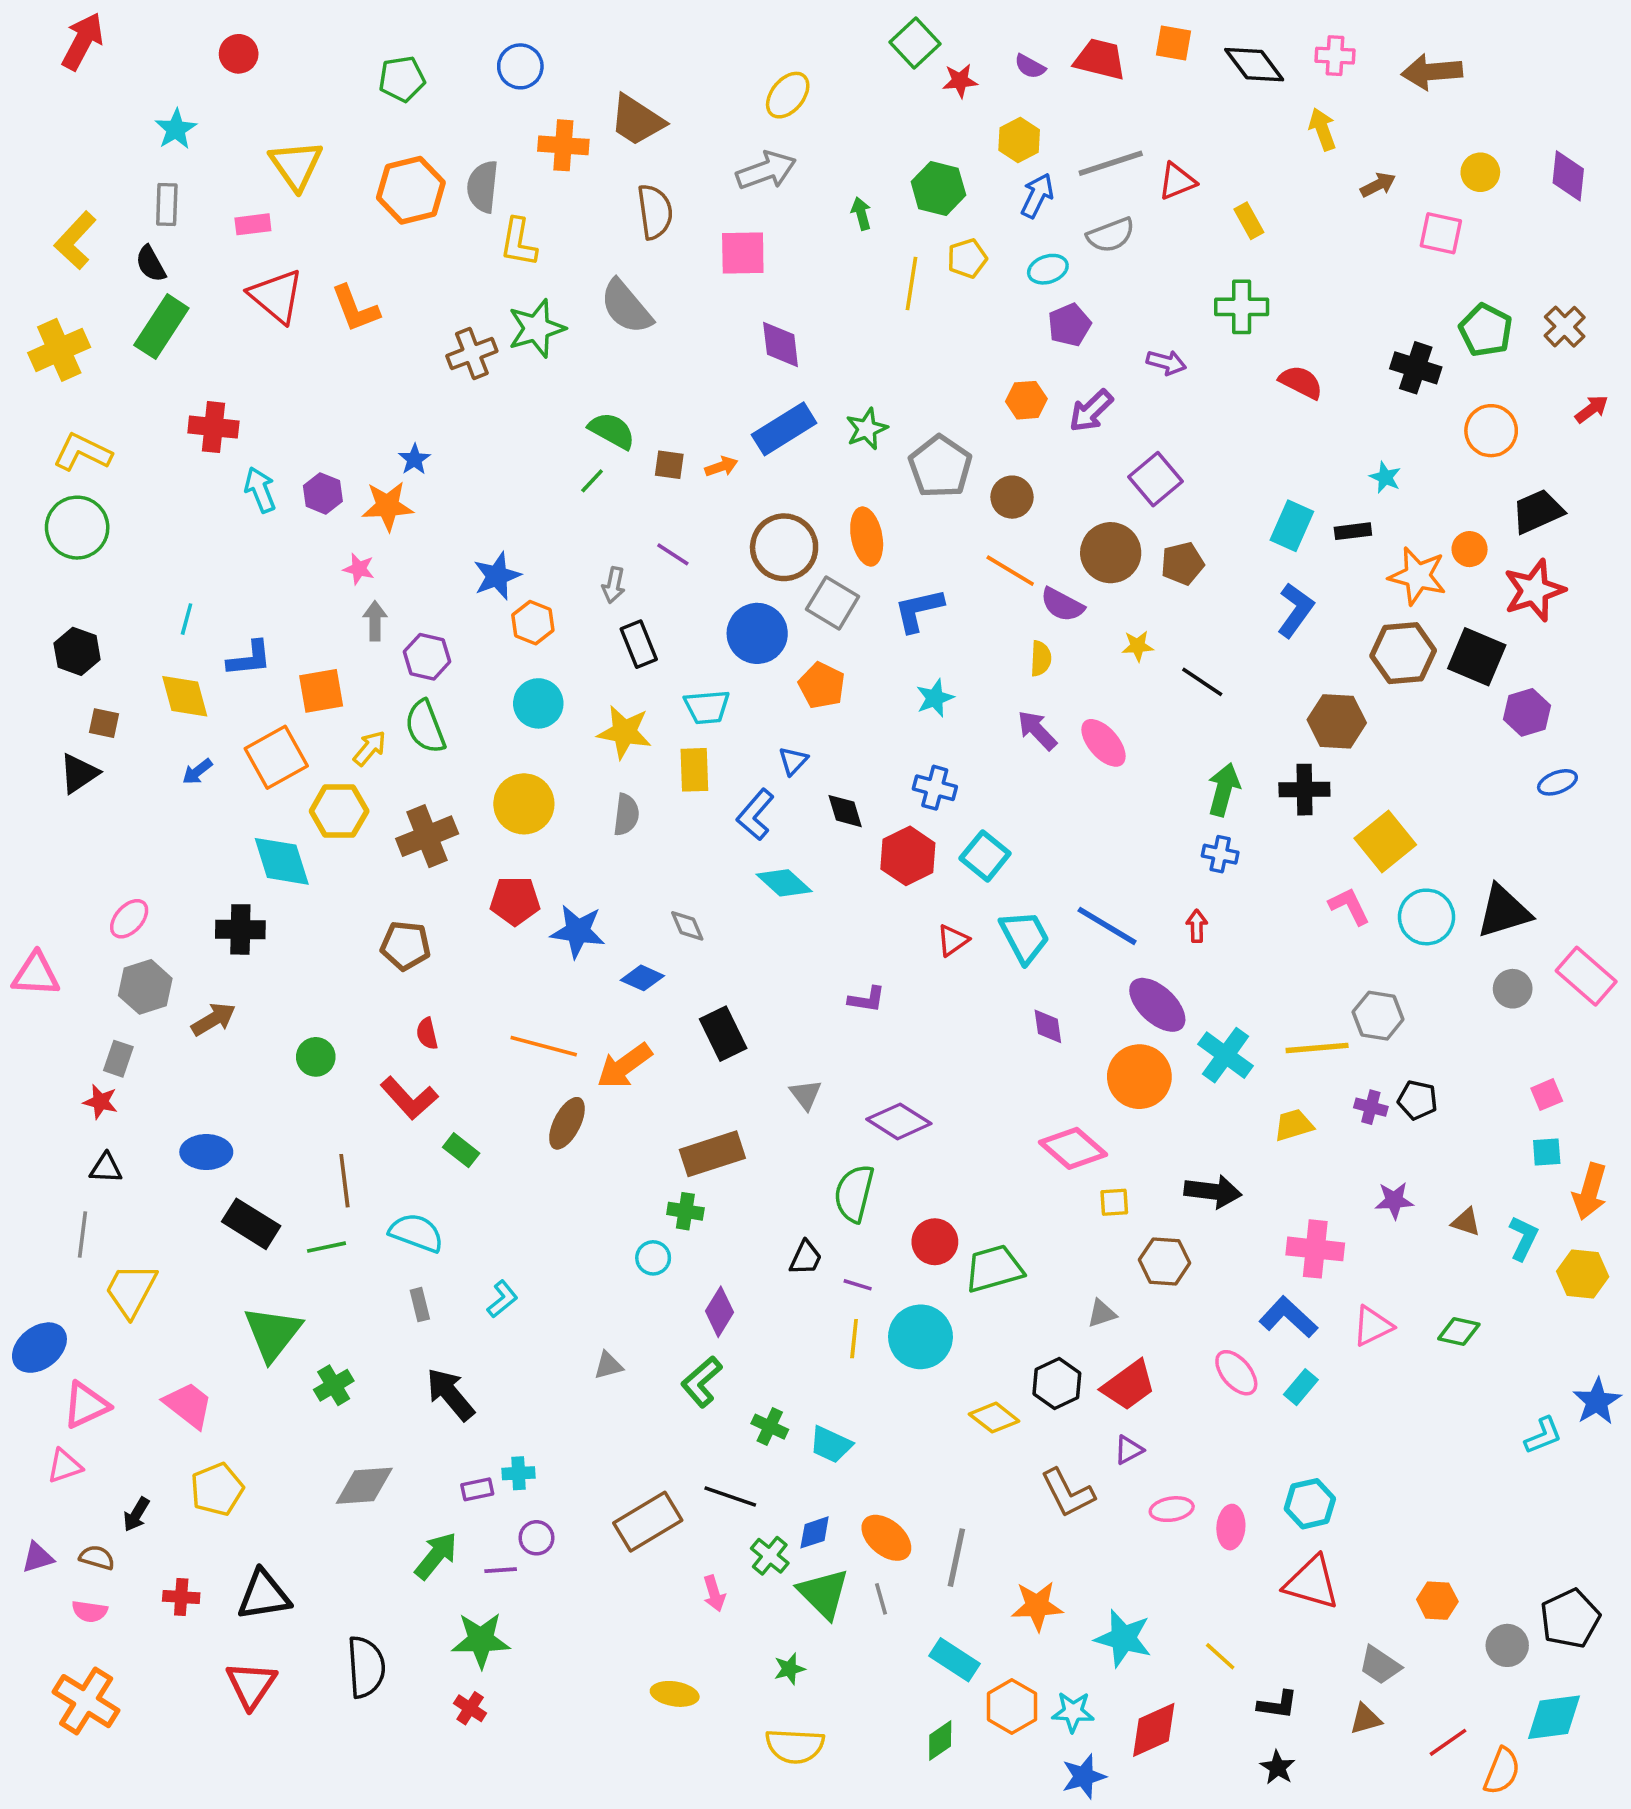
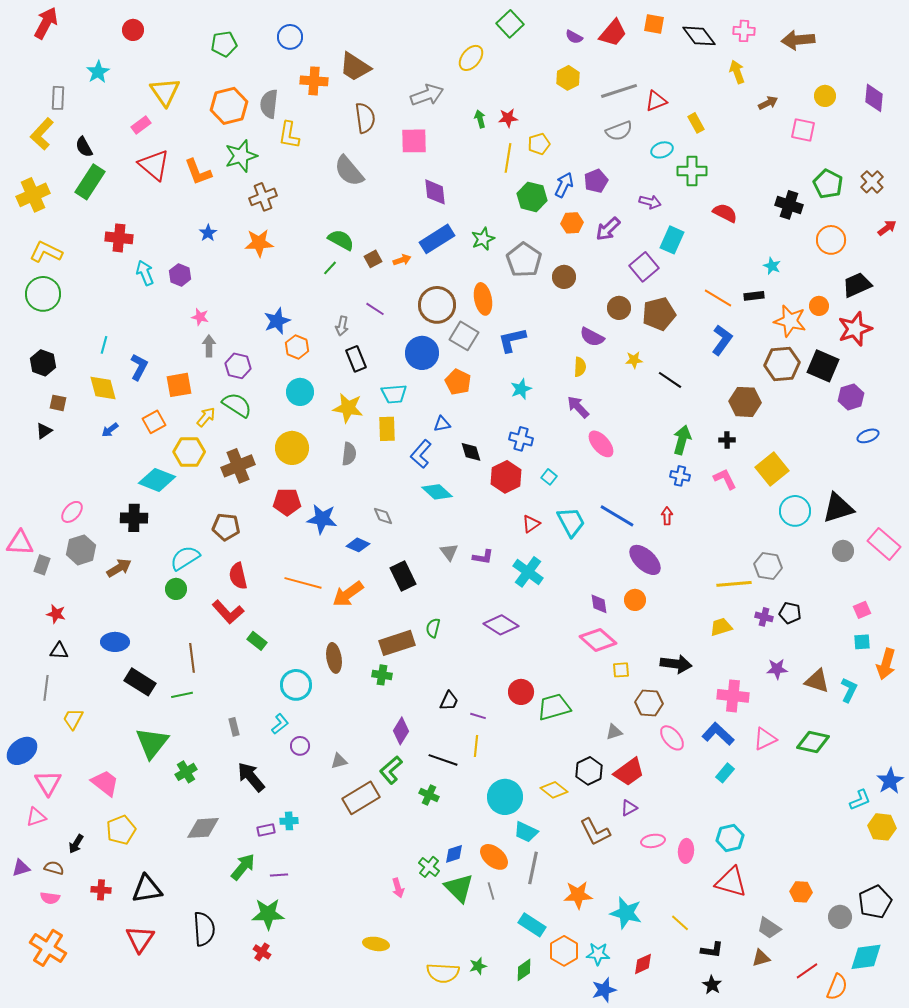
red trapezoid: (1100, 59) -> (613, 33), turned 116
red star: (960, 81) -> (508, 118), moved
yellow ellipse: (788, 95) -> (471, 58), moved
green hexagon: (938, 188) -> (532, 197), moved
blue arrow: (1037, 196) -> (564, 185), moved
gray rectangle: (167, 205) -> (58, 98), moved
pink rectangle: (253, 224) -> (141, 125), turned -30
cyan ellipse: (1048, 269) -> (662, 150), moved
green star: (536, 328) -> (241, 156), moved
blue star: (414, 459) -> (208, 233), moved
brown square: (669, 465) -> (373, 259), turned -36
orange star: (388, 506) -> (259, 243), moved
cyan rectangle: (1292, 526) -> (672, 240), moved
brown circle: (1111, 553) -> (619, 308), size x0.7
brown pentagon: (1182, 563) -> (659, 314), size x1.4
orange line: (1010, 571) -> (718, 298), moved
blue L-shape: (249, 659) -> (139, 367), turned -56
green semicircle: (425, 727) -> (237, 405), turned 144
pink ellipse: (1104, 743) -> (601, 444), moved
orange square: (276, 757) -> (154, 422), size x0.7
blue triangle: (793, 761) -> (442, 424), turned 36
black triangle: (79, 773) -> (44, 431), size x0.7
black cross: (1304, 790) -> (727, 440), size x0.6
cyan square: (985, 856) -> (549, 477), size x0.6
cyan diamond: (282, 861) -> (157, 480), turned -51
pink L-shape: (1349, 906) -> (725, 479), moved
purple diamond: (1048, 1026) -> (599, 604), moved
red semicircle: (427, 1034) -> (238, 576), size x1.5
cyan cross: (1226, 1055) -> (528, 572), moved
gray rectangle: (118, 1059) -> (42, 565), moved
orange circle: (1139, 1077) -> (635, 600), size x0.6
gray triangle: (806, 1095) -> (449, 552), moved
brown ellipse: (567, 1123) -> (334, 658), moved, turned -36
green semicircle: (854, 1193) -> (433, 628), moved, size x0.6
brown triangle: (1466, 1222) -> (817, 681), size x1.5
cyan semicircle: (416, 1233) -> (185, 558), moved, turned -52
cyan circle: (653, 1258) -> (296, 685), moved, size x1.6
yellow hexagon: (1583, 1274) -> (882, 827), moved
yellow trapezoid: (131, 1290) -> (73, 719), size x0.7
green diamond: (1459, 1331) -> (813, 742), size x1.4
cyan circle: (920, 1337) -> (505, 797), moved
pink ellipse: (1236, 1373) -> (672, 738), moved
pink triangle: (86, 1405) -> (48, 783), turned -36
cyan trapezoid: (831, 1444) -> (526, 832), moved
black line: (730, 1497) -> (443, 760), moved
brown rectangle: (648, 1522) -> (361, 798), moved
purple circle: (536, 1538) -> (300, 746), moved
green star: (789, 1669) -> (478, 966), moved
red diamond: (1154, 1730) -> (643, 964), size x0.7

